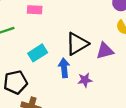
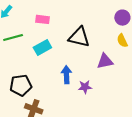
black triangle: (77, 44) -> (79, 37), moved, turned 40
cyan rectangle: (38, 53) -> (42, 47), moved

